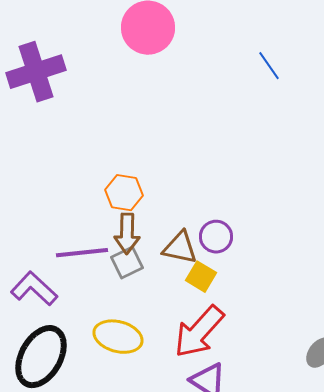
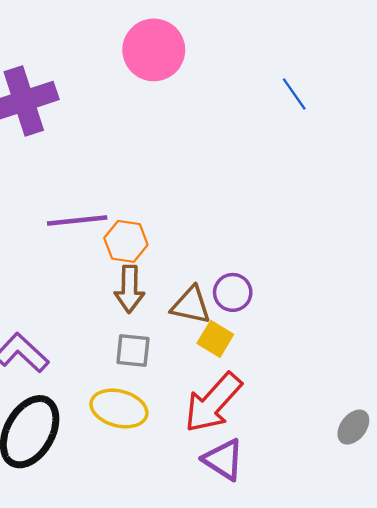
purple line: (82, 253) -> (77, 220), moved
gray square: (127, 263) -> (133, 350), moved, turned 32

